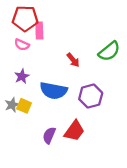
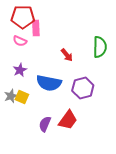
green semicircle: (109, 51) -> (100, 47), turned -50

